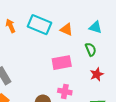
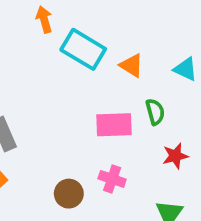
orange arrow: (10, 26) -> (44, 20), moved
green semicircle: (91, 49) -> (155, 112), moved

